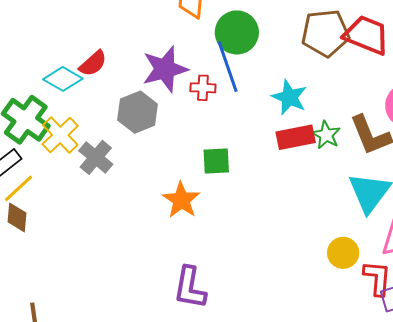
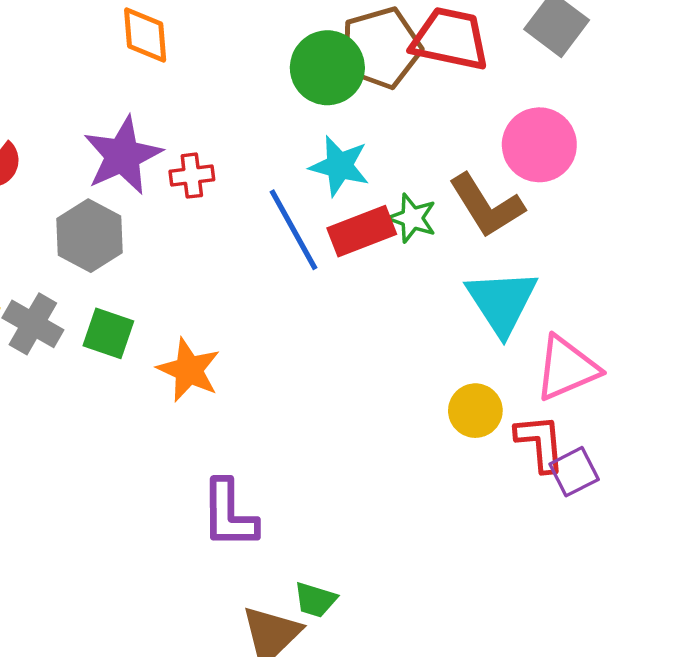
green circle: (237, 32) -> (327, 68), moved
blue line: (228, 67) -> (294, 230), moved
green square: (216, 161) -> (108, 333), moved, turned 32

